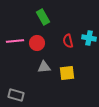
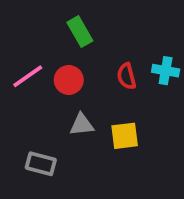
pink line: (15, 41) -> (28, 76), turned -30
gray rectangle: (16, 95) -> (41, 164), moved

